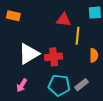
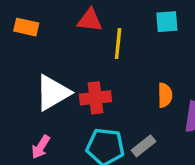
red triangle: (64, 20) -> (90, 20), moved
yellow line: (77, 36) -> (118, 44), moved

